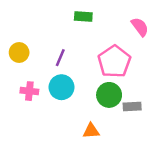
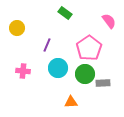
green rectangle: (83, 17) -> (65, 13), turned 32
yellow circle: (19, 53) -> (17, 28), moved
cyan circle: (62, 87) -> (58, 68), moved

